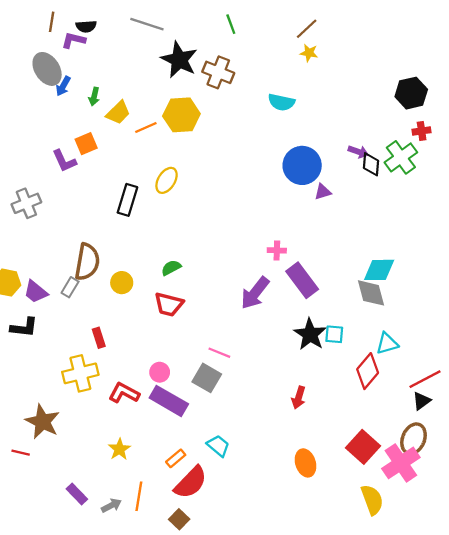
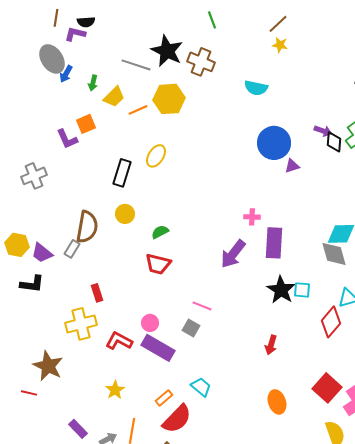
gray line: (147, 24) -> (136, 65), moved
purple rectangle: (302, 280) -> (274, 243), turned 40
yellow circle: (122, 283) -> (125, 214), moved
gray square: (207, 378) -> (191, 328), size x0.7

